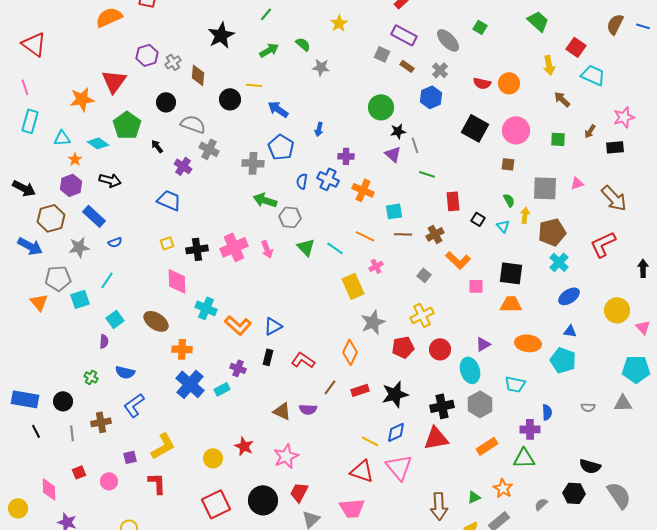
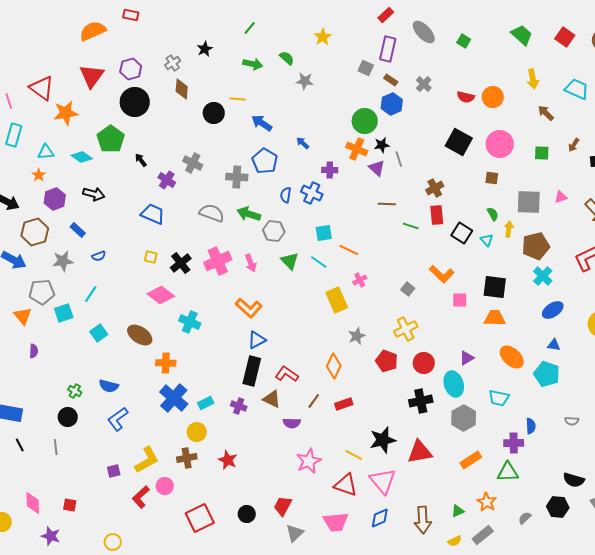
black star: (221, 35) -> (205, 49), size x0.6
purple rectangle: (404, 35) -> (388, 49), turned 75
gray ellipse: (448, 40) -> (424, 32), moved
red triangle: (34, 44) -> (42, 88), moved
red square: (576, 47) -> (565, 37), moved
green arrow: (269, 50) -> (253, 64), turned 42
gray cross: (173, 62) -> (173, 63), moved
red triangle: (114, 81) -> (92, 76), moved
blue hexagon: (431, 97) -> (392, 104), moved
black circle: (166, 102) -> (135, 102), moved, size x1.5
gray semicircle: (193, 124) -> (212, 213), moved
blue arrow: (319, 129) -> (303, 143), turned 120
orange star: (75, 159) -> (39, 175), moved
green line: (427, 174) -> (411, 226), moved
orange cross: (363, 190) -> (357, 149), moved
cyan square: (394, 211) -> (324, 233), moved
blue rectangle: (94, 216) -> (78, 230), size x0.7
black square: (478, 219) -> (462, 233), size x1.5
brown line: (403, 234) -> (387, 204), moved
brown cross: (435, 234) -> (435, 188), moved
yellow square: (167, 243) -> (151, 257), turned 32
black cross: (197, 249) -> (181, 263), turned -30
pink diamond: (177, 281) -> (161, 295), turned -52
gray star: (373, 322) -> (357, 336), size x0.7
orange L-shape: (238, 325) -> (249, 308), moved
purple semicircle: (104, 341) -> (34, 351), moved
orange ellipse: (528, 343) -> (512, 357), turned 35
red pentagon: (403, 347) -> (387, 361), turned 30
black rectangle: (268, 357) -> (252, 371), size x1.8
purple cross: (238, 368) -> (239, 406), moved
black star: (395, 394) -> (383, 440), moved
black circle: (63, 401) -> (68, 417), moved
black cross: (442, 406) -> (421, 401), moved
brown triangle: (282, 411) -> (272, 399), moved
brown cross: (101, 422) -> (187, 458), moved
blue diamond: (396, 432) -> (380, 518), moved
pink star: (286, 456) -> (309, 461), moved
yellow circle: (213, 458) -> (197, 432), moved
red square: (79, 472) -> (70, 505), moved, turned 32
pink circle: (109, 481) -> (165, 486), moved
red L-shape: (157, 483) -> (141, 497), turned -130
black circle: (263, 500) -> (247, 514), size x0.6

